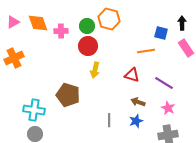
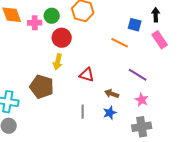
green circle: (87, 26) -> (52, 16), moved
orange line: (146, 51) -> (120, 43), turned 36
yellow arrow: (95, 70) -> (58, 62), moved
red triangle: (132, 75) -> (87, 75), moved

